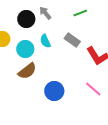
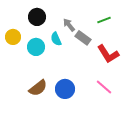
gray arrow: (45, 13) -> (69, 25), moved
green line: (80, 13) -> (104, 20), moved
brown semicircle: (27, 71) -> (38, 88), moved

